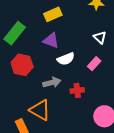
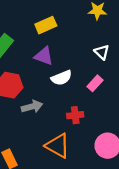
gray arrow: (52, 83) -> (32, 107), moved
orange triangle: (40, 110) -> (58, 146), moved

